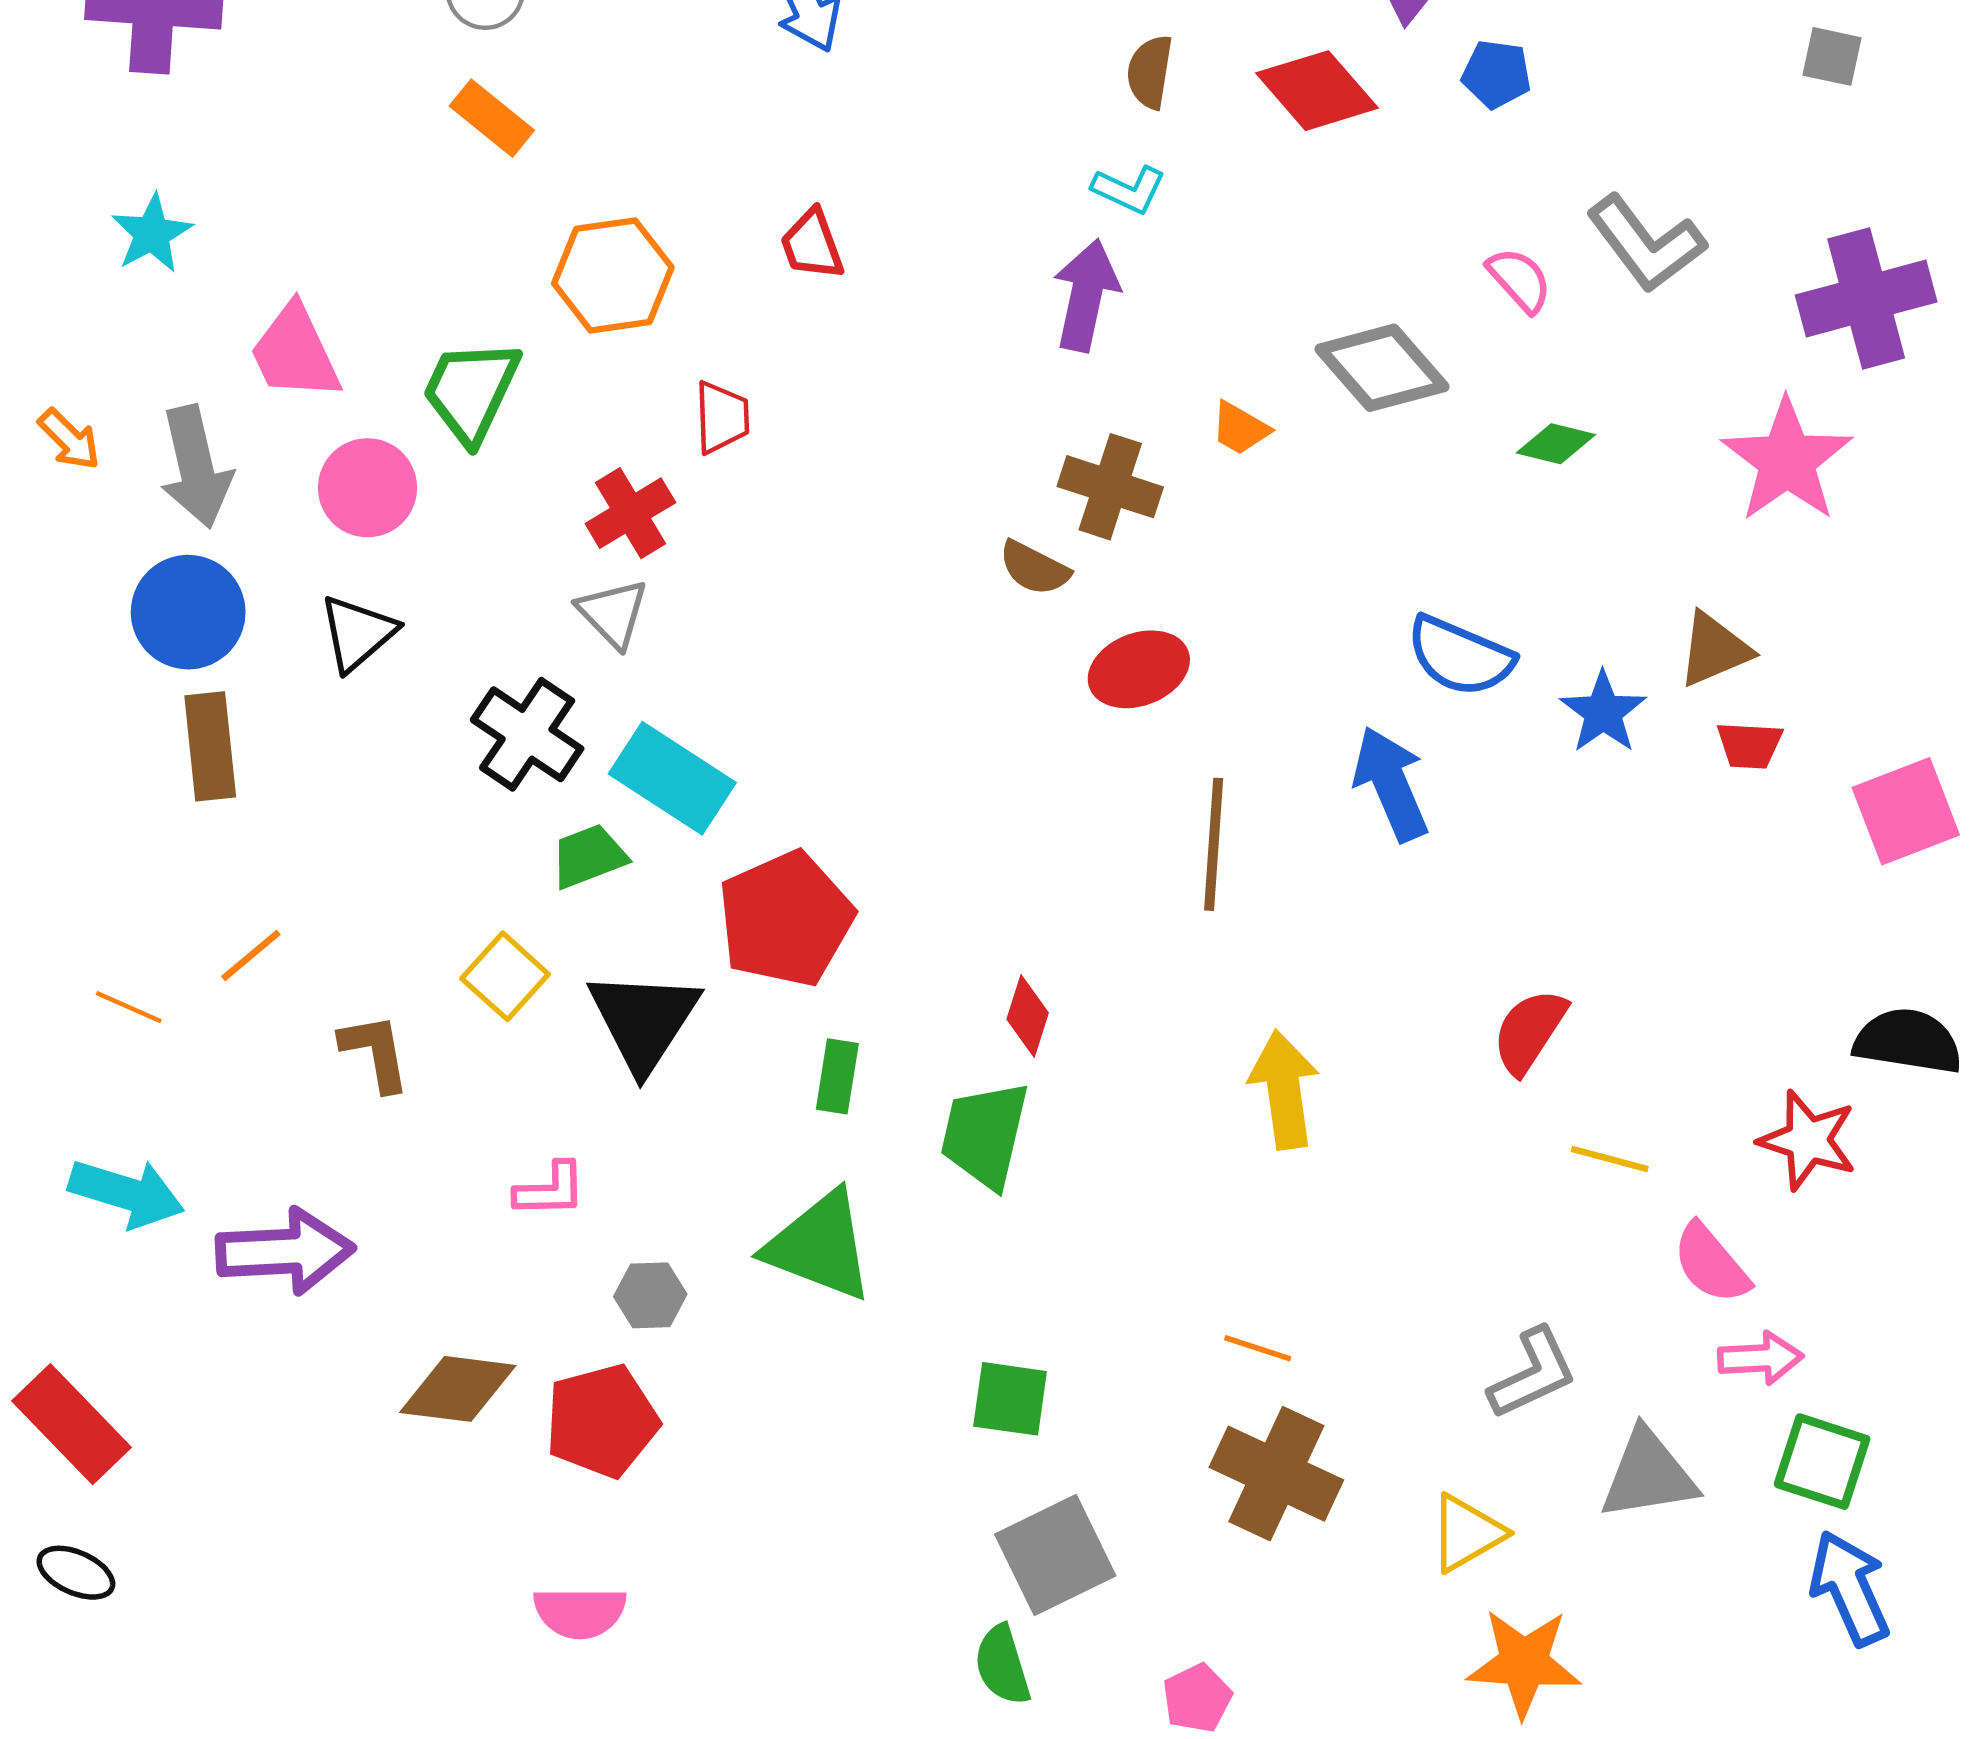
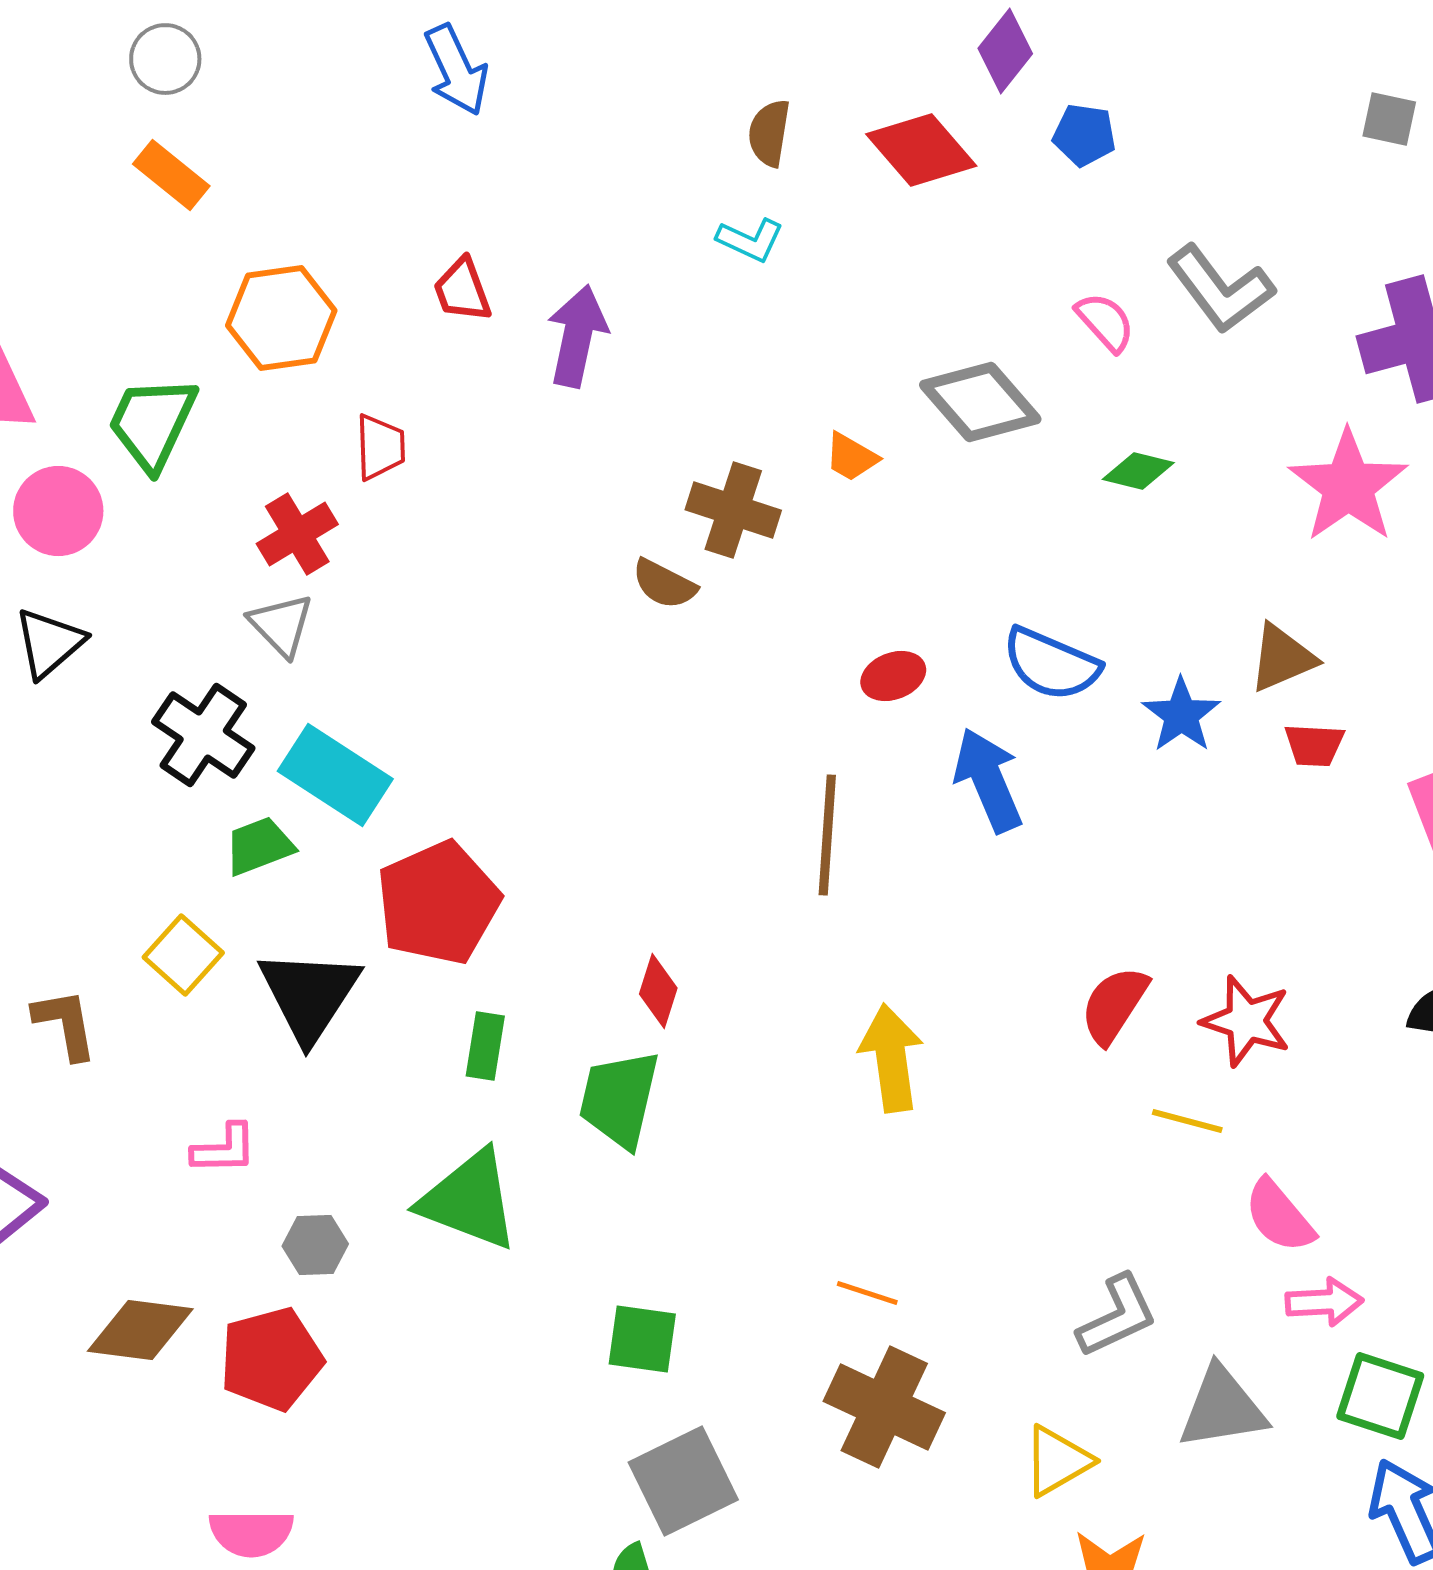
purple arrow: (1086, 295) -> (577, 336), moved
red ellipse: (1139, 669) -> (893, 676), moved, size x0.7
red star: (1808, 1140) -> (1246, 1021), moved

